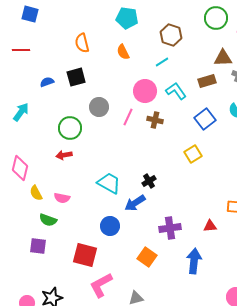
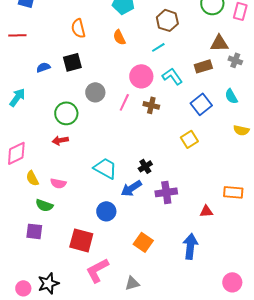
pink diamond: (20, 168) -> (16, 153), turned 50
purple cross: (170, 228) -> (166, 192), moved

